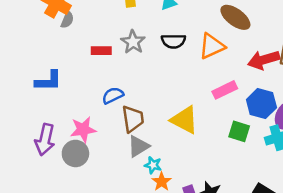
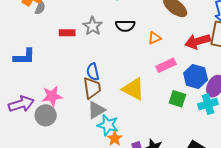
orange triangle: (212, 46) -> (155, 38), moved, size x0.6
blue semicircle: (113, 95) -> (93, 72), moved, turned -78
purple arrow: (45, 140) -> (21, 104), turned -120
cyan star: (153, 165) -> (108, 125), size x1.5

